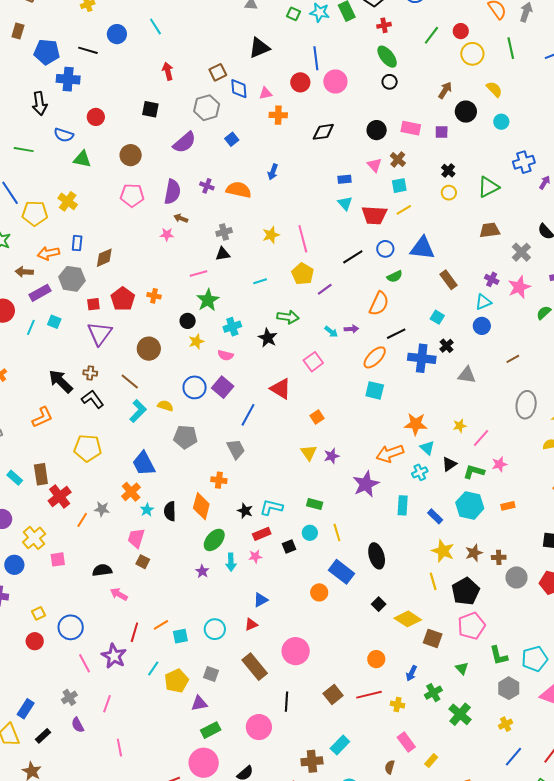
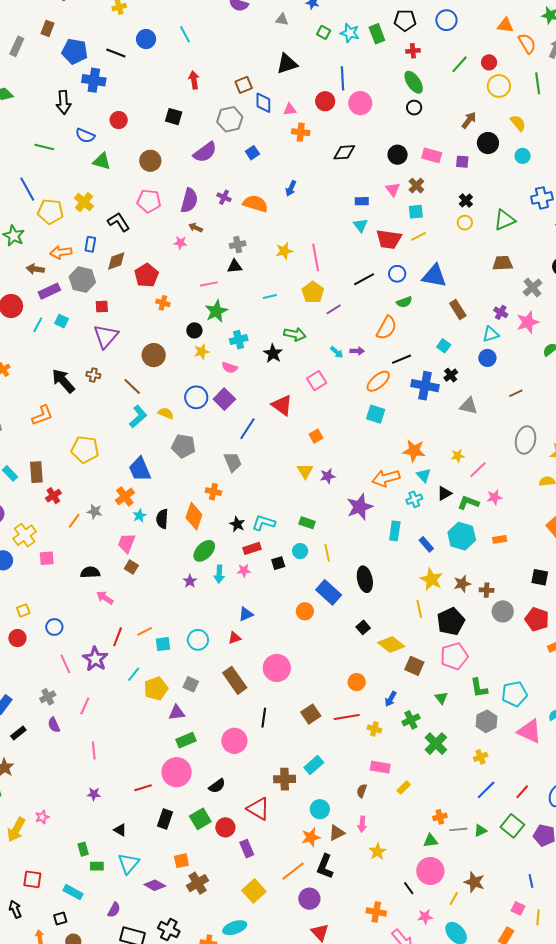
red pentagon: (123, 299) -> (147, 275), moved
black L-shape: (93, 399) -> (119, 222), moved
red cross: (60, 496) -> (53, 496), size x0.7
blue circle: (71, 627) -> (54, 627), size x0.7
pink rectangle: (406, 742) -> (380, 767), turned -48

